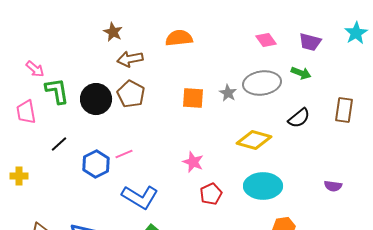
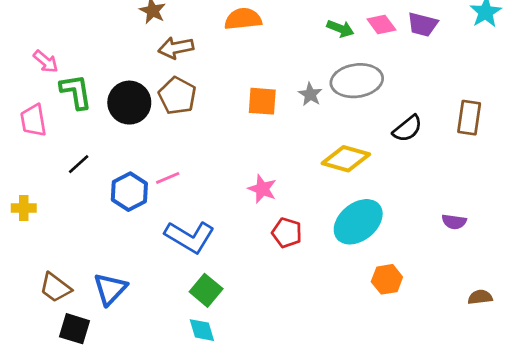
pink diamond: (266, 40) -> (381, 24), moved
green arrow: (301, 73) -> (340, 29), moved
cyan ellipse: (263, 186) -> (358, 222), turned -39
red pentagon: (211, 194) -> (287, 233), turned -30

